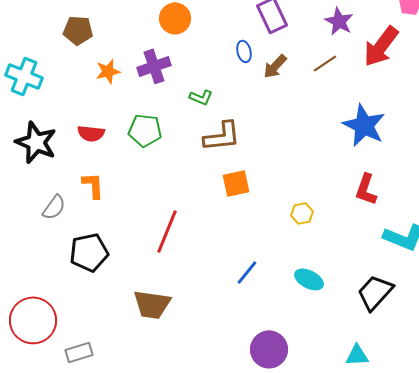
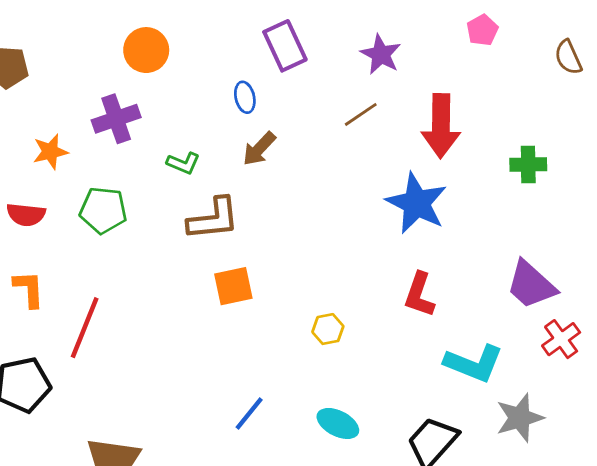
red arrow: (381, 46) -> (441, 126), moved, turned -36
brown arrow: (275, 66) -> (259, 149), moved
orange star: (108, 71) -> (50, 152), moved
red line: (167, 231) -> (85, 328), moved

